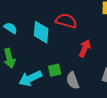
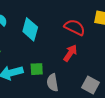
red semicircle: (66, 21) -> (75, 27), moved

